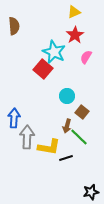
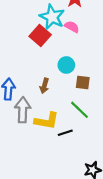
pink semicircle: (86, 57) -> (72, 27), moved, turned 88
brown square: (82, 112) -> (83, 82), turned -32
brown arrow: (67, 126) -> (44, 86), moved

